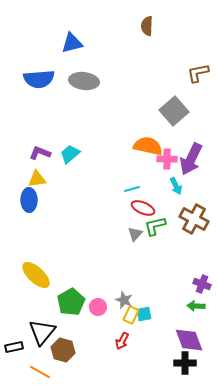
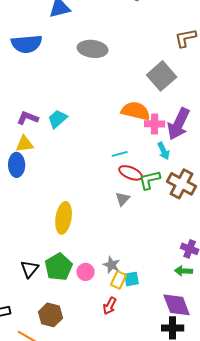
gray ellipse: (84, 81) -> (93, 49), moved
green L-shape: (155, 226) -> (150, 180), moved
yellow ellipse: (36, 275) -> (64, 218), moved, turned 56
black triangle: (42, 332) -> (30, 269), moved, size x0.7

